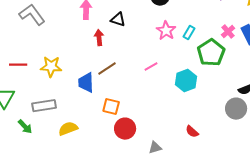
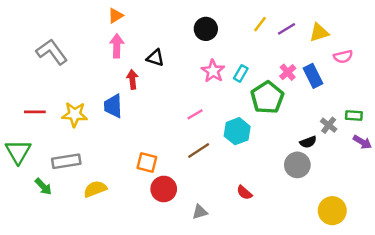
brown line: (107, 69) -> (199, 150), moved
blue trapezoid: (86, 83) -> (113, 106), moved

